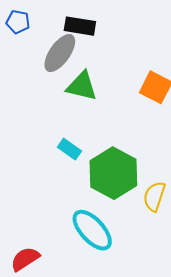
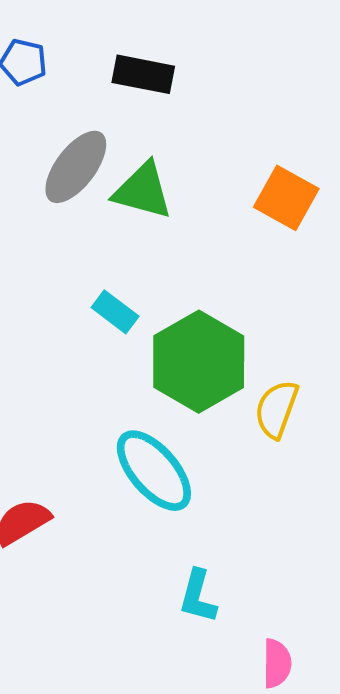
gray ellipse: (60, 53) -> (76, 167), moved

